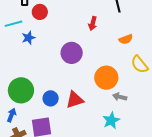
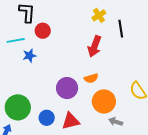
red arrow: (93, 23) -> (95, 46), size x1.5
orange semicircle: (126, 39) -> (91, 78), moved
purple circle: (72, 53) -> (67, 88), moved

